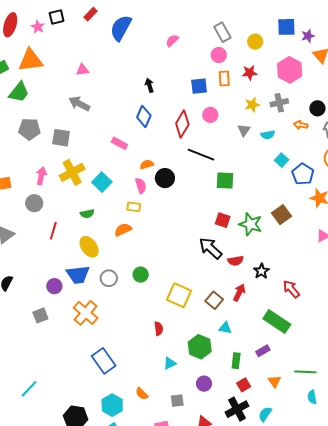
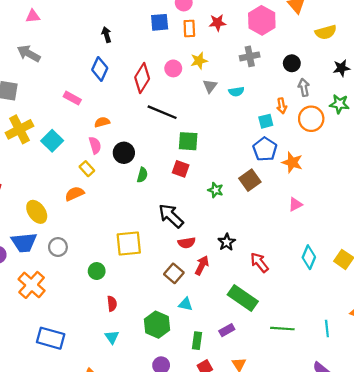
blue square: (199, 86) -> (160, 22), moved
yellow star: (252, 105) -> (199, 61), moved
orange arrow: (301, 125) -> (282, 106), moved, turned -112
cyan square: (282, 160) -> (266, 121), moved, turned 32
blue pentagon: (303, 174) -> (265, 149), moved
black circle: (165, 178) -> (124, 153), moved
yellow rectangle: (134, 207) -> (87, 169), turned 40
green semicircle: (87, 214) -> (142, 175), moved, turned -64
red square: (223, 220) -> (181, 169), moved
green star: (250, 224) -> (216, 190), size x0.6
red semicircle: (236, 261) -> (187, 243), moved
green circle: (141, 275) -> (97, 271), moved
yellow square: (179, 295) -> (129, 244), moved, turned -30
blue rectangle: (104, 361) -> (51, 338), turned -40
cyan triangle: (170, 363) -> (112, 337), moved, turned -40
green line: (305, 372) -> (282, 329), moved

